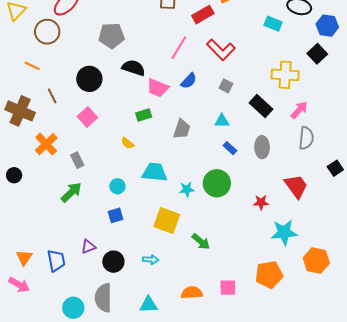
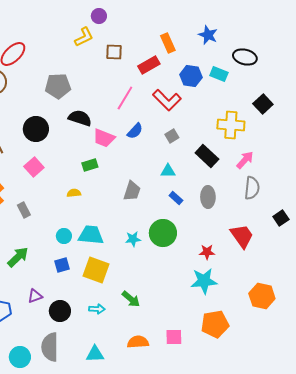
blue hexagon: (327, 26) -> (191, 76), moved
gray square: (226, 86) -> (172, 136), turned 32
gray trapezoid: (182, 129) -> (132, 191), moved
yellow semicircle: (128, 143) -> (74, 193), turned 136
cyan trapezoid: (155, 172) -> (91, 235), moved
green arrow: (71, 192) -> (18, 257), moved
yellow square: (167, 220) -> (96, 270), moved
cyan star: (284, 232) -> (204, 281), moved
green arrow: (201, 241) -> (131, 299), moved
orange hexagon: (316, 261) -> (262, 296), moved

